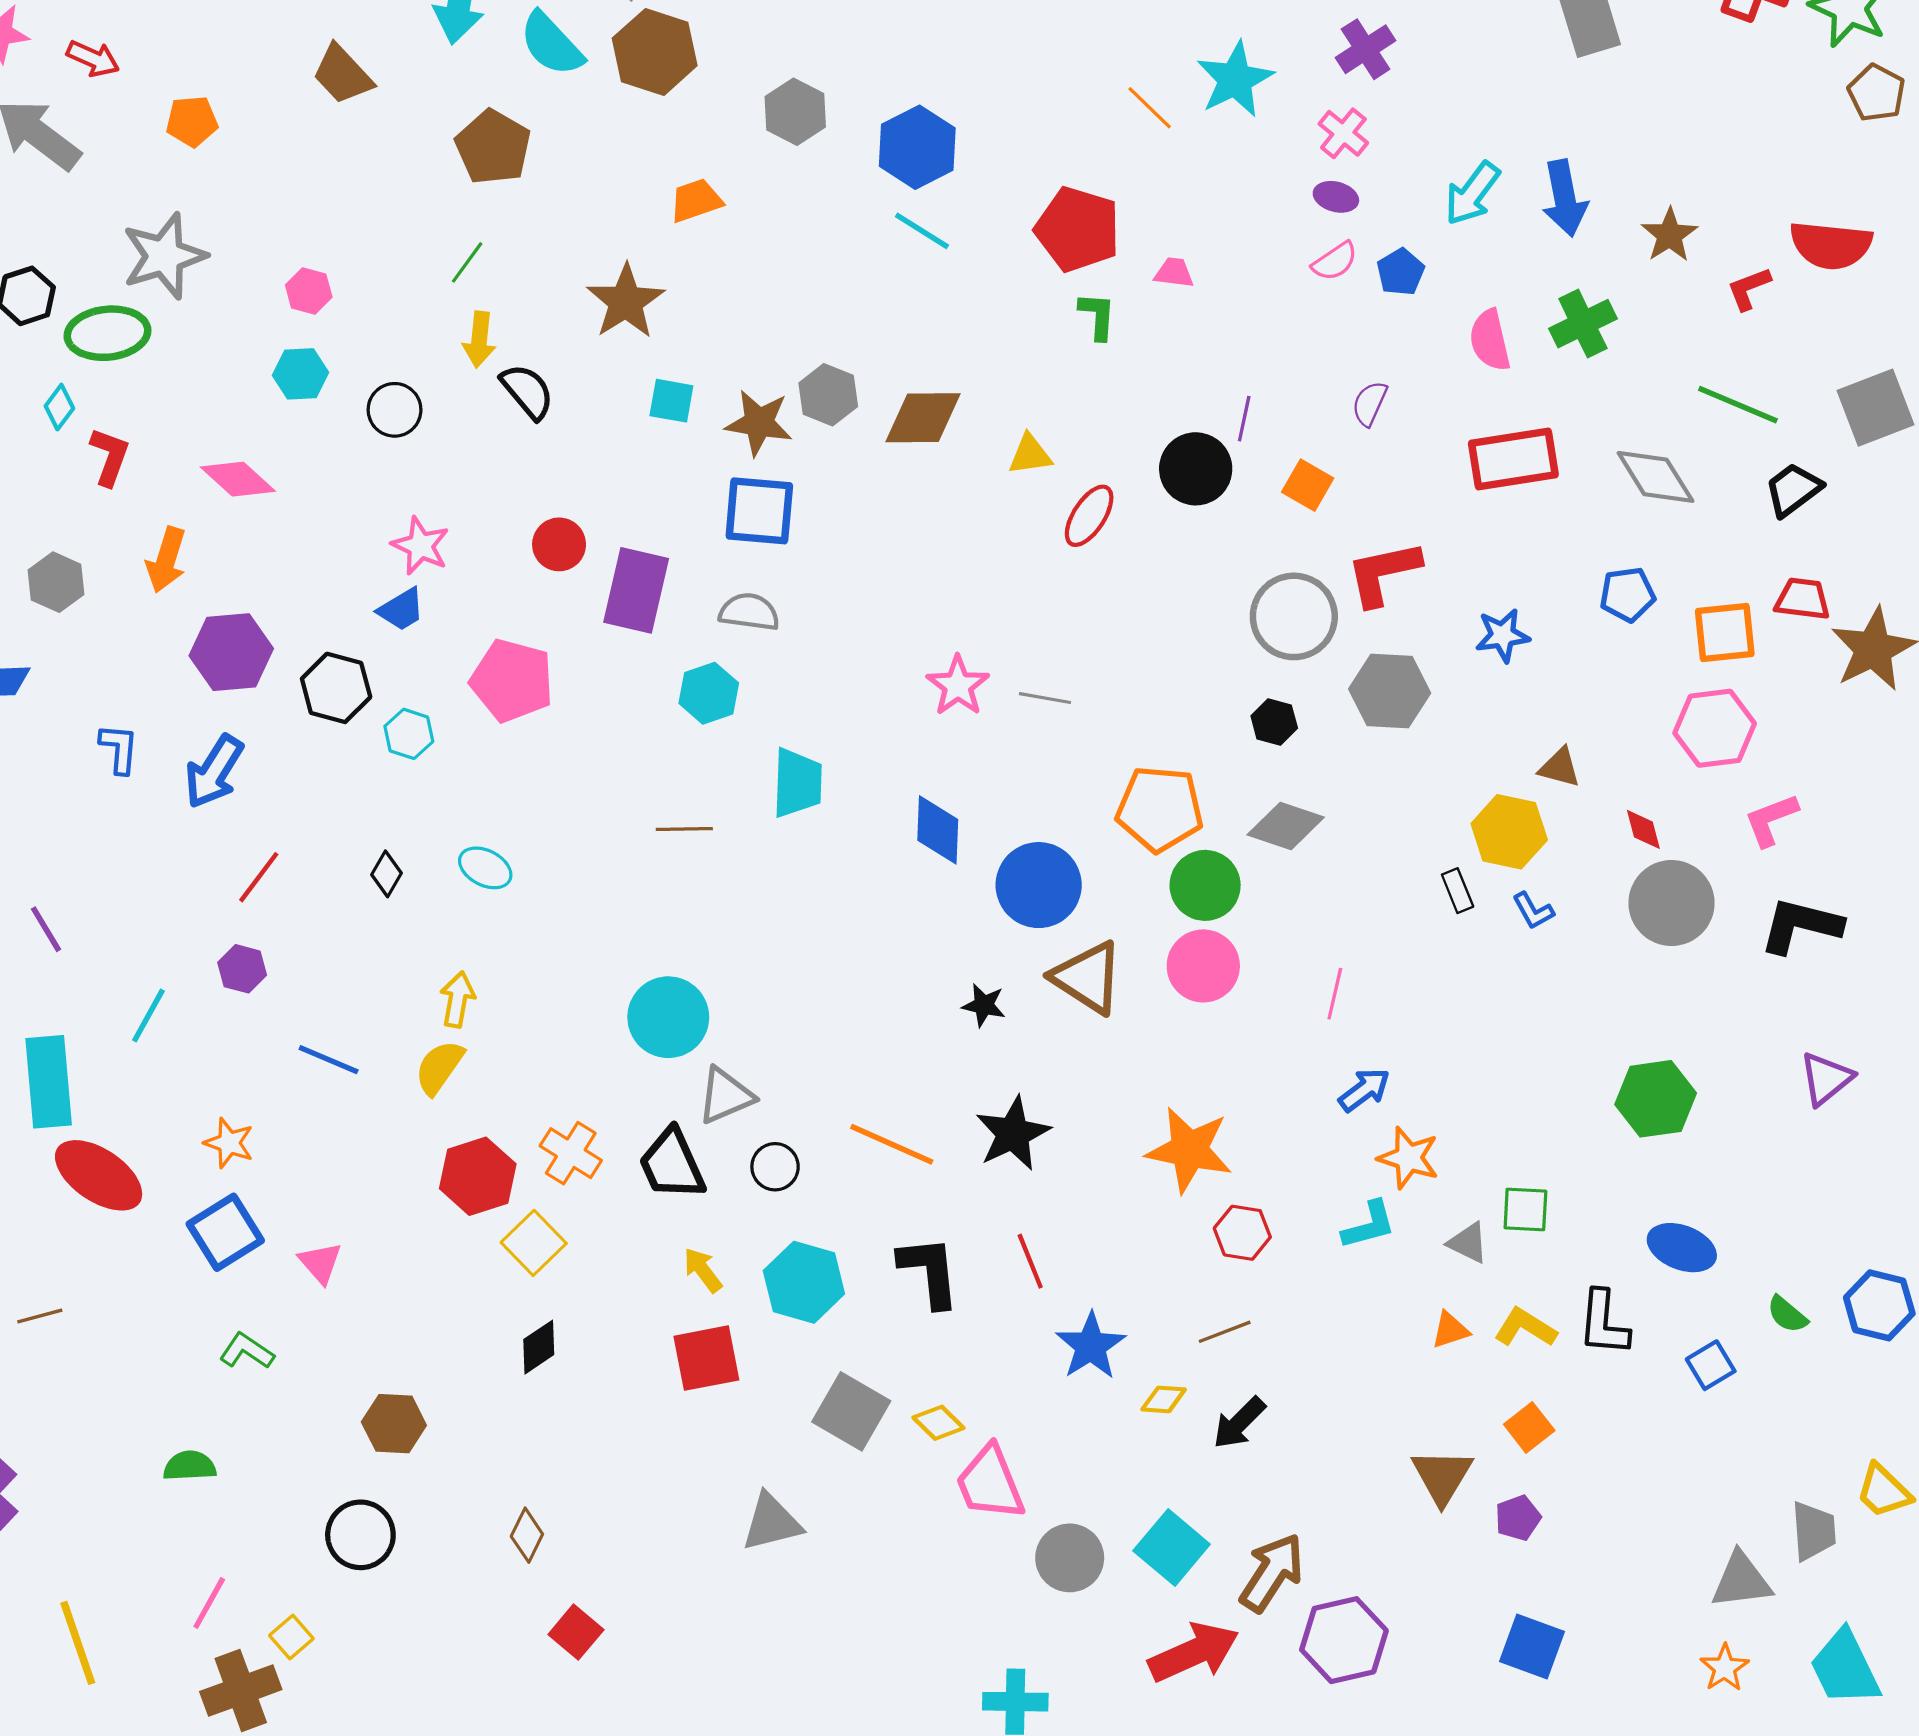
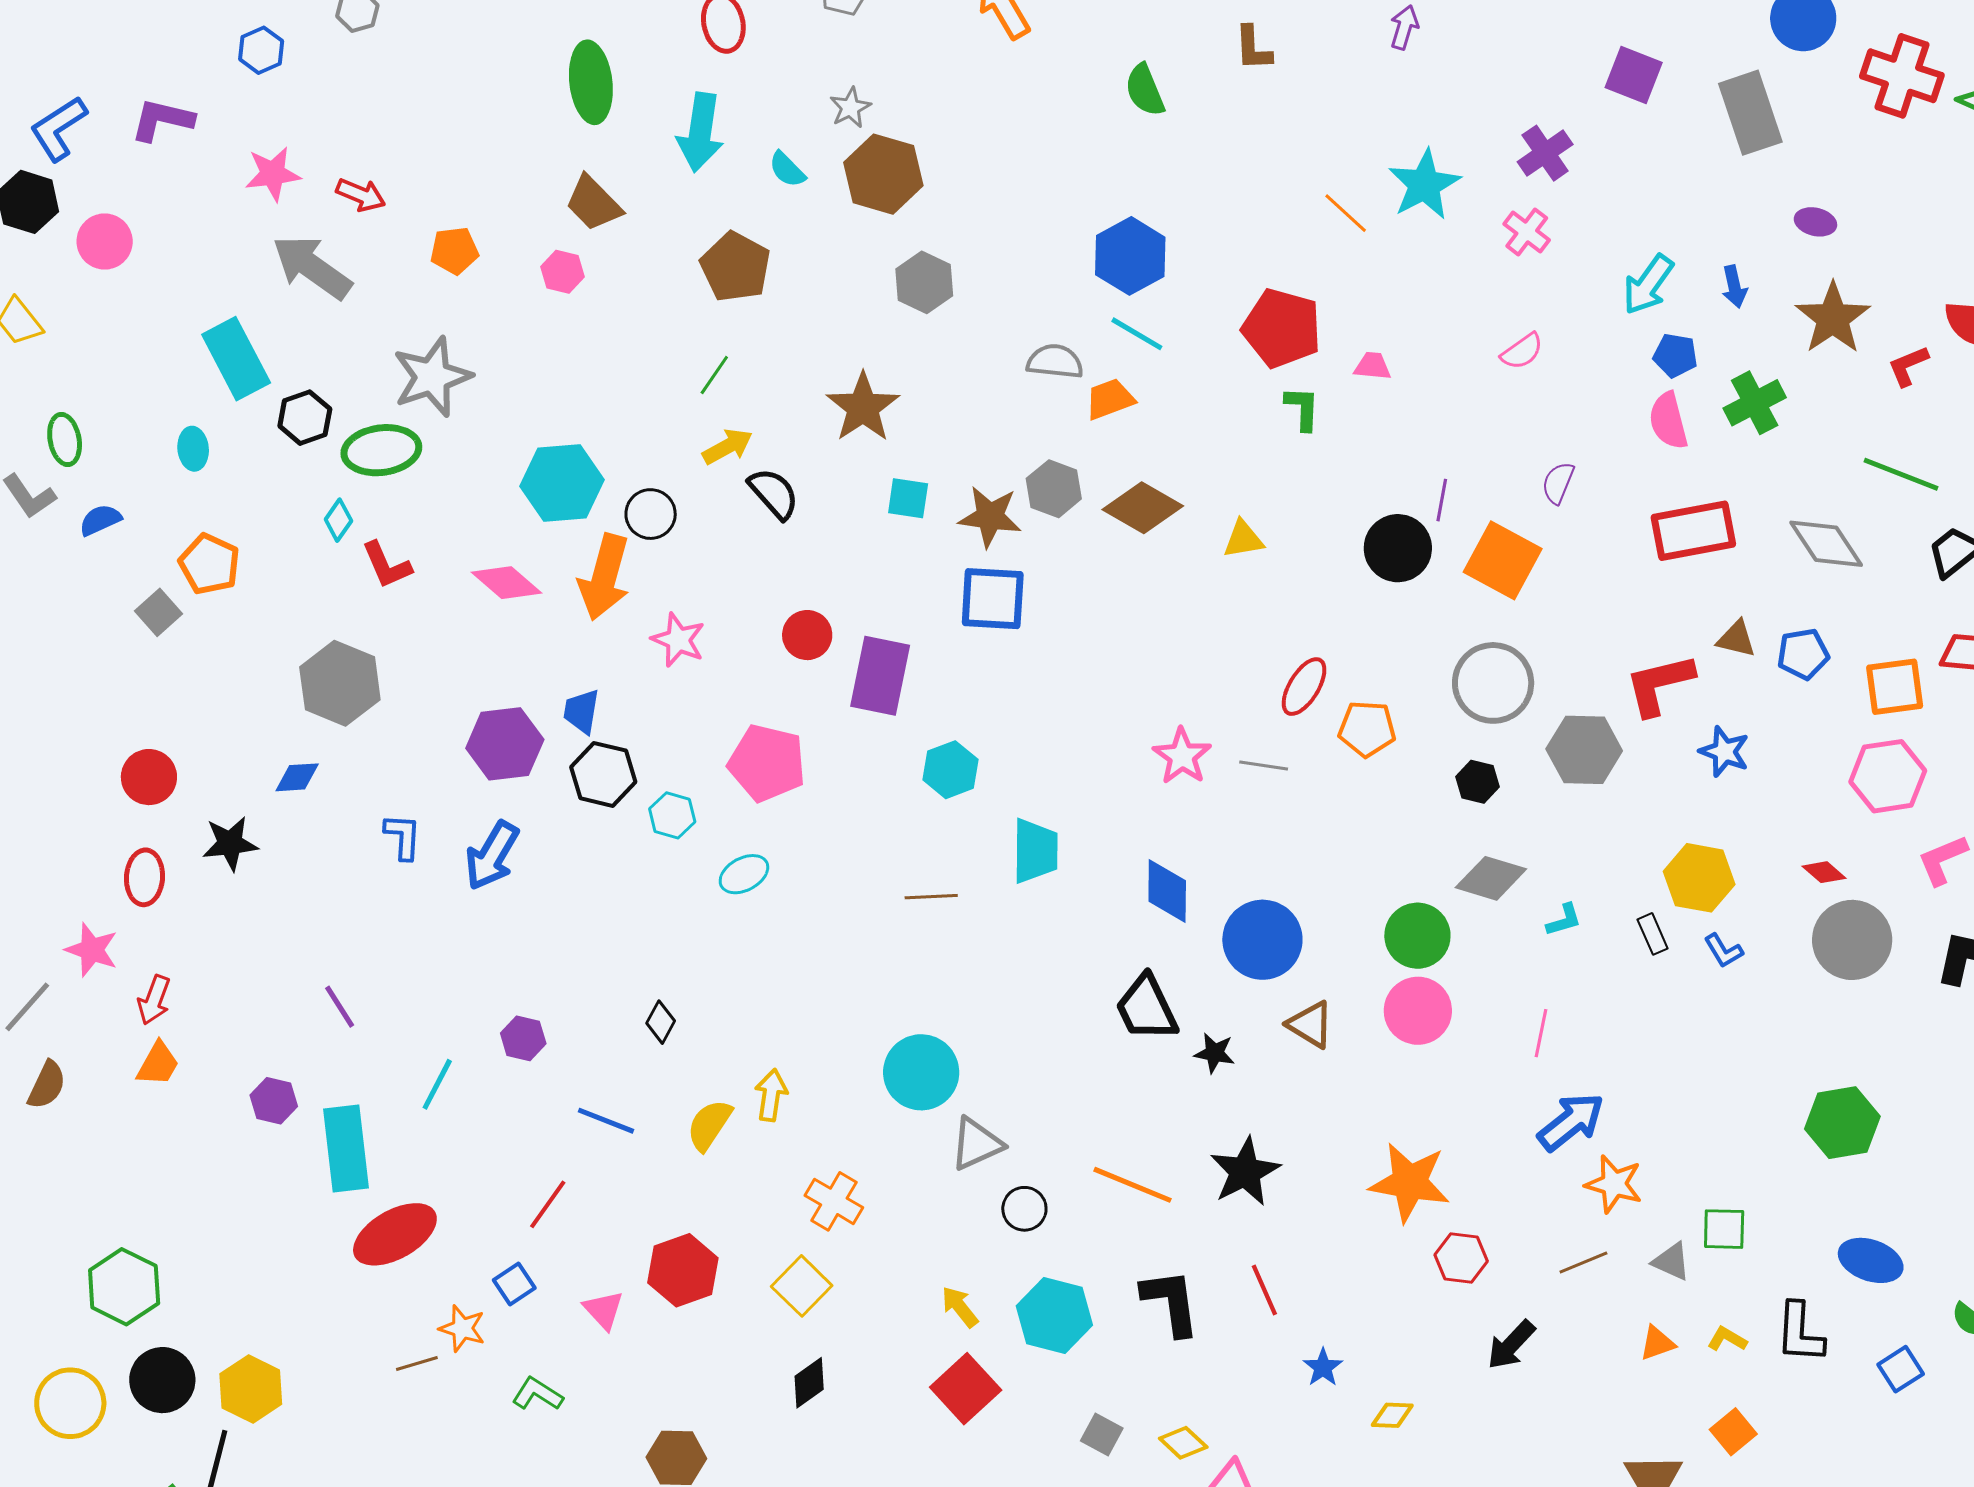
cyan semicircle: (551, 44) -> (787, 169), size x0.6
gray hexagon: (795, 112) -> (924, 282), moved
purple ellipse: (1336, 197) -> (1815, 222), moved
blue arrow: (1565, 198) -> (1734, 287), size x0.6
orange trapezoid: (696, 200) -> (1110, 399), moved
brown star: (1670, 235) -> (1833, 318), size x1.4
blue pentagon: (1401, 272) -> (1675, 355), moved, turned -30
pink hexagon: (309, 291) -> (562, 272), moved
yellow arrow: (479, 340) -> (728, 446), turned -123
cyan hexagon: (300, 374) -> (562, 483), size x1.6
brown diamond: (923, 418) -> (1143, 508), turned 32
red L-shape: (110, 457) -> (387, 565), turned 138
orange square: (1308, 485) -> (1503, 560), size x1.6
red ellipse: (1089, 516) -> (1304, 687), moved
orange arrow: (166, 560) -> (604, 577), moved, size x1.4
red L-shape: (1383, 573) -> (1659, 684), moved
gray hexagon: (56, 582) -> (340, 683), size x1.5
blue trapezoid: (401, 609) -> (581, 711), moved, turned 132
gray semicircle: (749, 612) -> (1055, 362), moved
blue star: (1503, 635) -> (1724, 752), moved, turned 30
brown triangle: (1560, 768) -> (1736, 639), moved
orange pentagon: (1160, 809) -> (1367, 729), moved, size x0.7
red diamond: (1643, 829) -> (1824, 872), turned -33
cyan ellipse: (485, 868) -> (744, 874), moved, turned -54
black diamond: (387, 874) -> (661, 1022), moved
red line: (259, 877) -> (548, 1204), moved
brown triangle: (1087, 978) -> (1310, 1025), size x0.7
yellow arrow: (457, 999) -> (771, 1095), moved
blue arrow: (1364, 1090) -> (1571, 1122), size x1.4
orange star: (229, 1143) -> (462, 1328), moved
black trapezoid: (672, 1164) -> (1146, 1008), moved
red ellipse: (99, 1175) -> (395, 1234), turned -62
red hexagon: (478, 1176) -> (683, 1270), moved
cyan L-shape: (1369, 1225) -> (1564, 920), moved, size x0.7
blue square: (225, 1232) -> (514, 1284), size x0.6
brown line: (40, 1316) -> (417, 1363), moved
yellow L-shape: (1525, 1328) -> (1727, 1339), size x0.7
brown line: (1225, 1332) -> (1583, 1262), moved
blue star: (1091, 1346) -> (1323, 1367), size x0.6
red square: (706, 1358) -> (966, 1389), turned -30
gray square: (851, 1411) -> (1102, 1434), size x0.6
black arrow: (1239, 1423) -> (1511, 1345), moved

